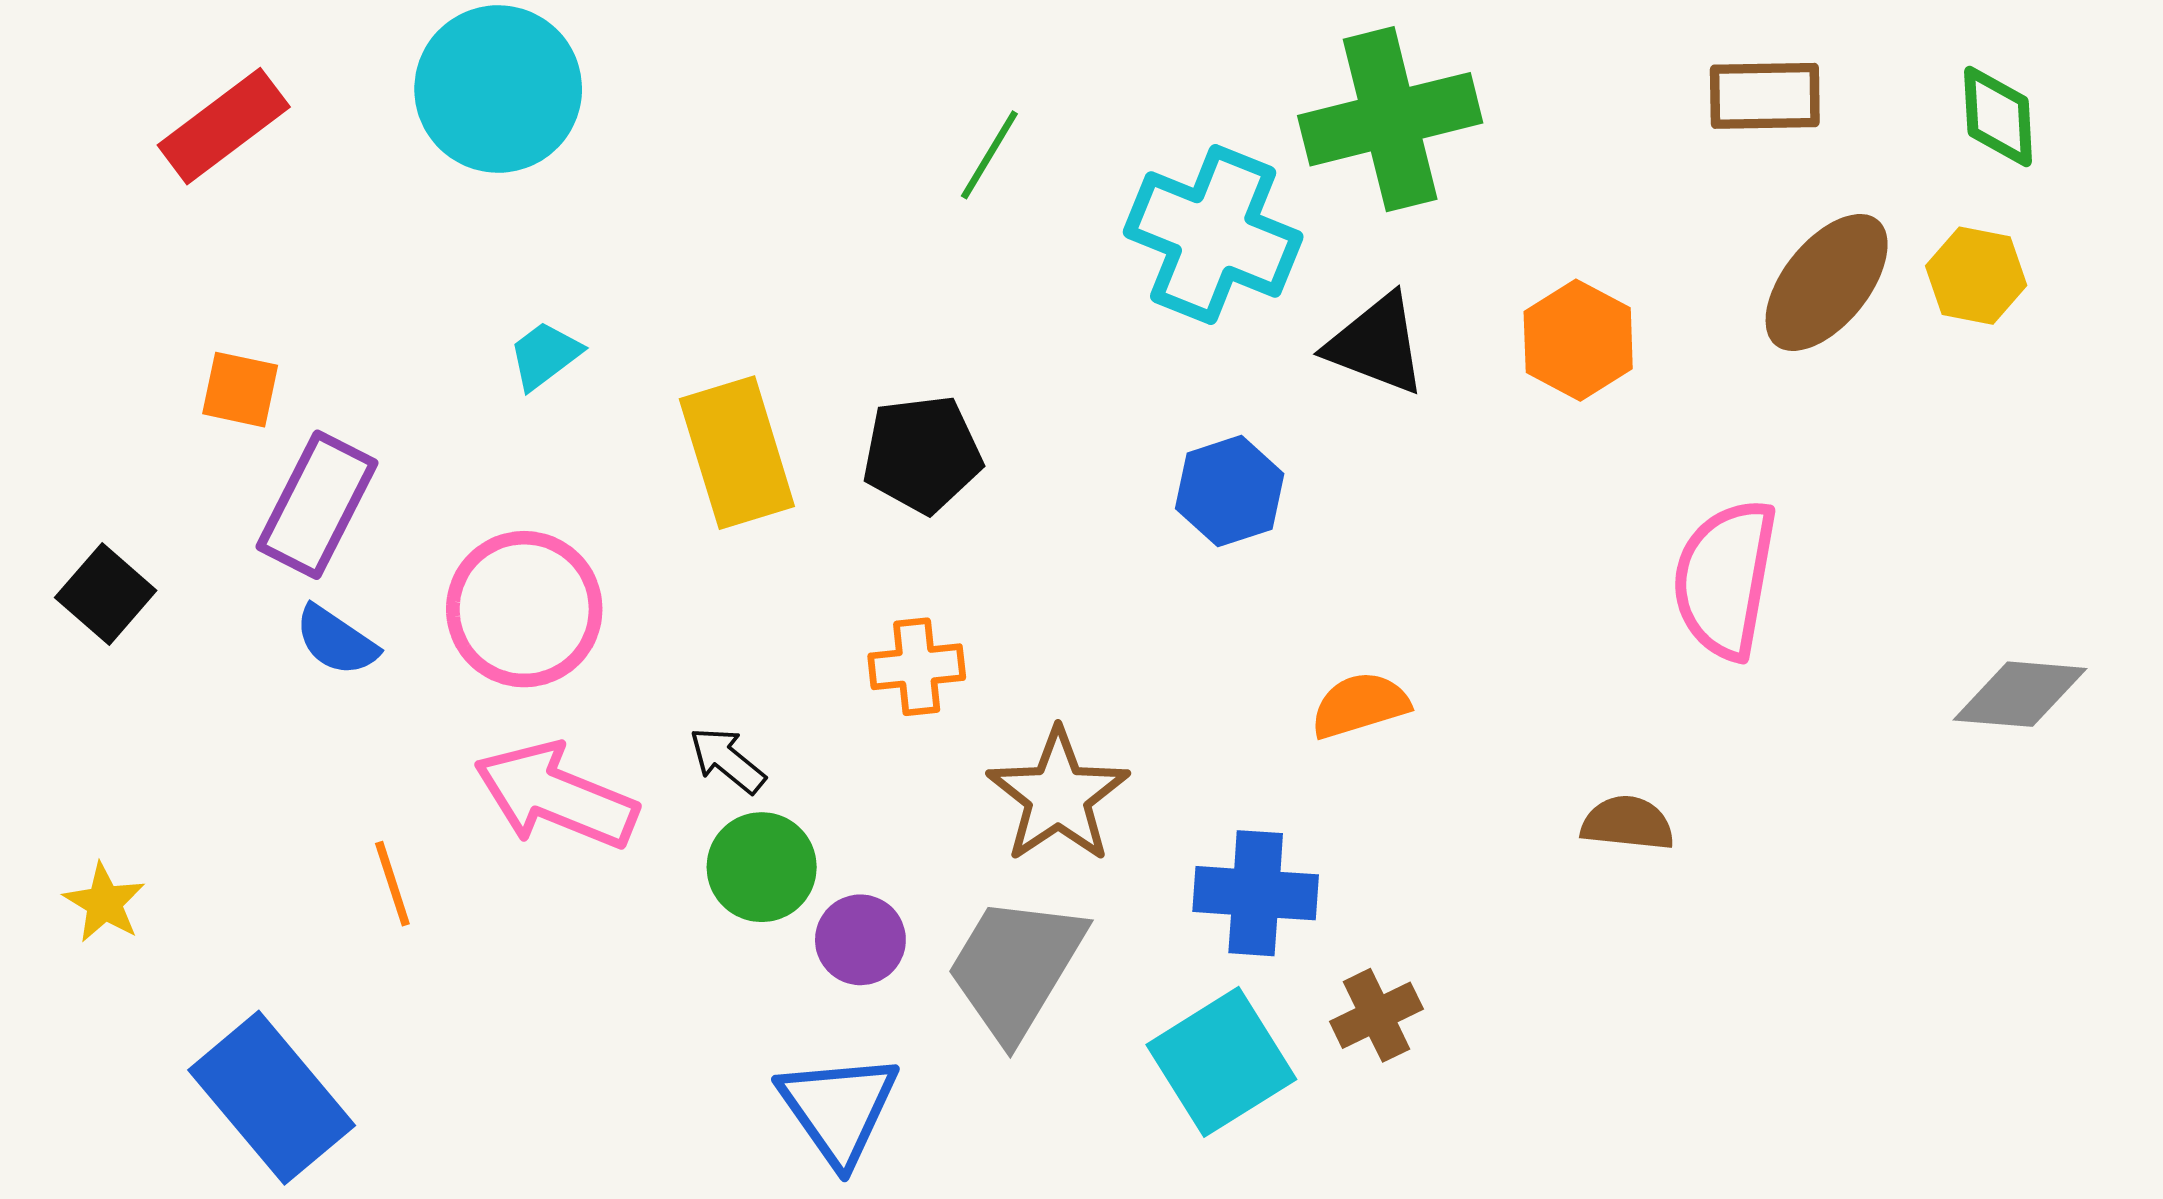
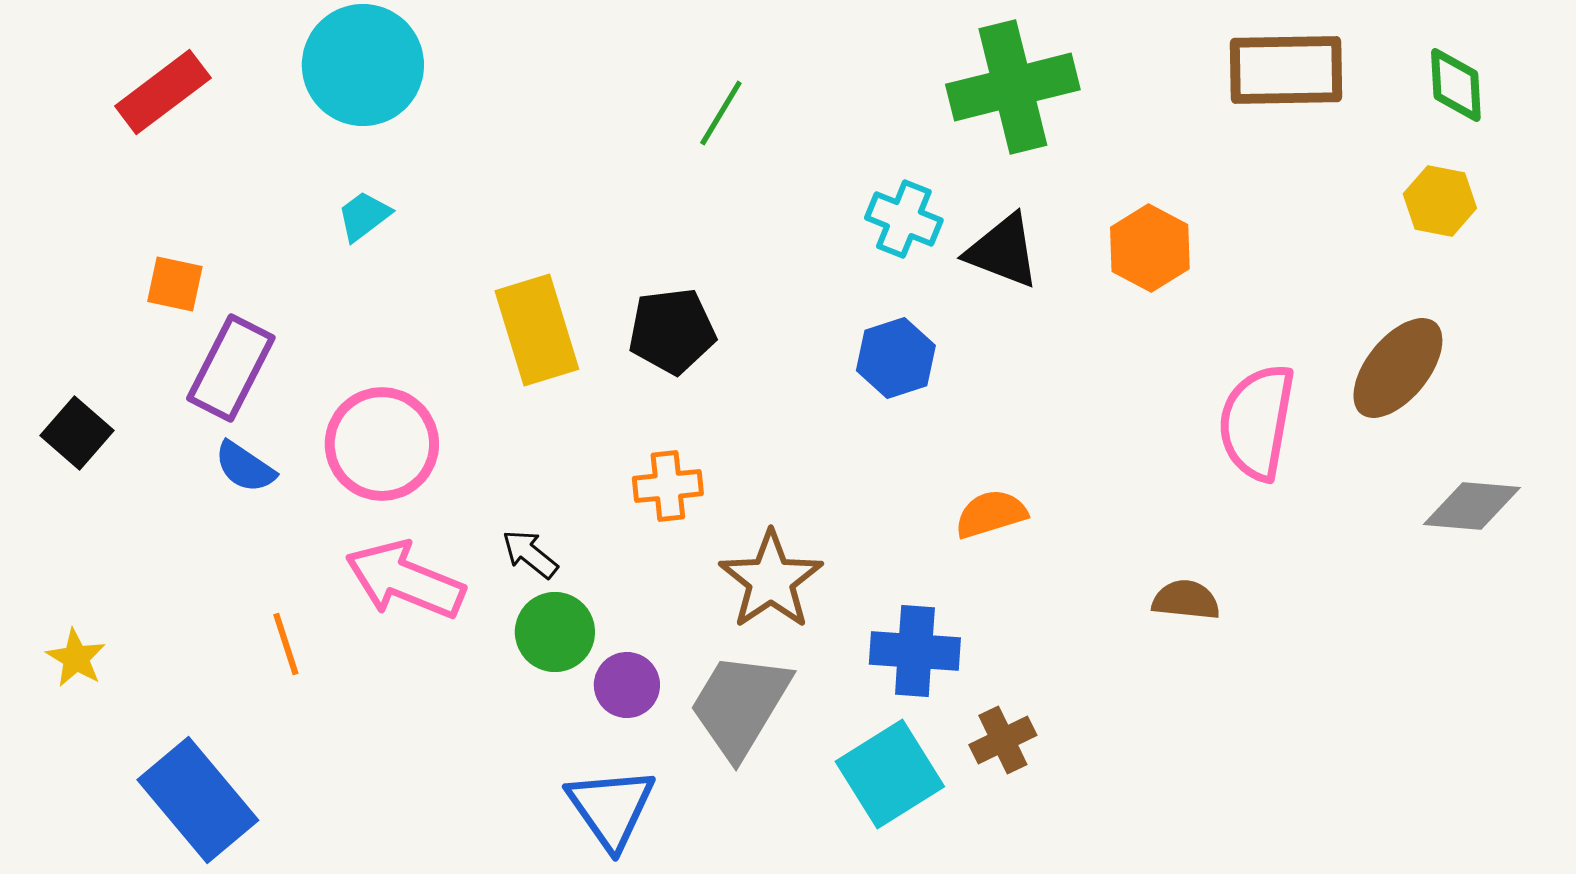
brown rectangle: (1765, 96) -> (1286, 70), size x1.4
cyan cross: (1213, 234) -> (904, 219), moved, size x0.6
brown ellipse: (1827, 282) -> (1398, 368), moved
cyan trapezoid: (545, 355) -> (364, 216), moved

